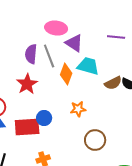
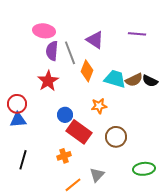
pink ellipse: (56, 28) -> (44, 31), moved
cyan trapezoid: (88, 66) -> (115, 79), moved
red rectangle: (27, 127) -> (79, 132), moved, turned 40

